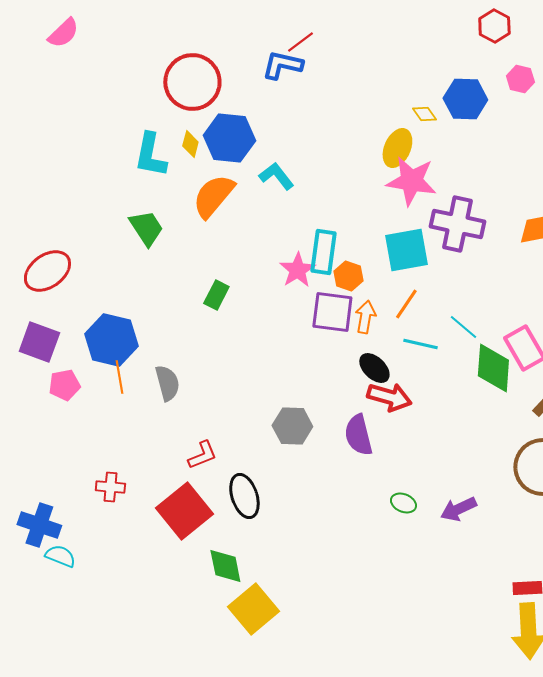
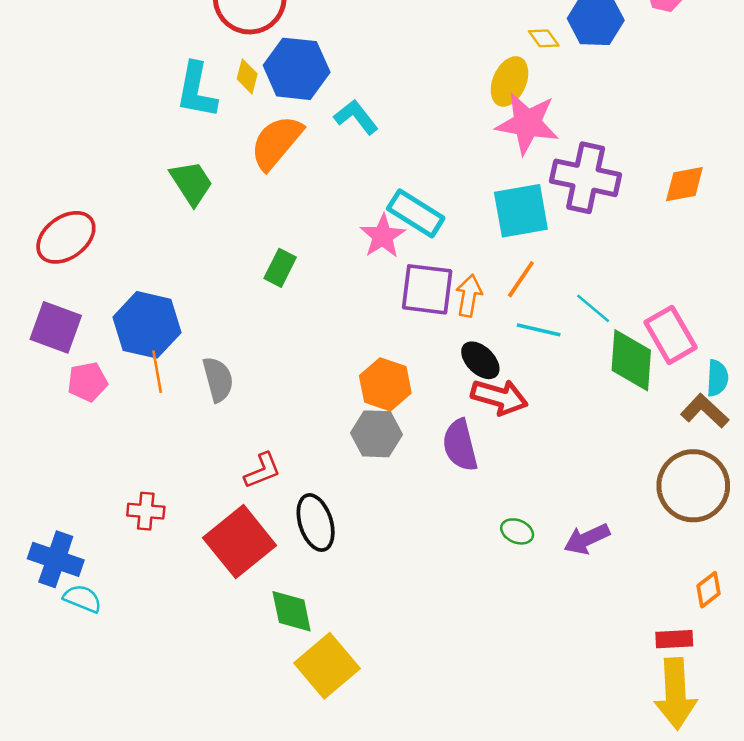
cyan rectangle: (323, 252) -> (416, 213), turned -66
orange hexagon: (348, 276) -> (385, 384), moved, size x1.4

